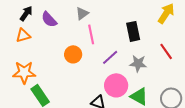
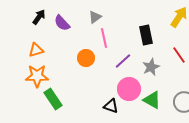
orange triangle: (23, 35) -> (36, 50), moved
gray star: (138, 63) -> (151, 67), turned -30

